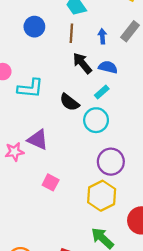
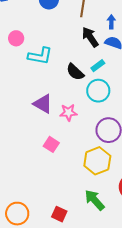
blue arrow: (102, 36) -> (111, 22), moved
cyan rectangle: (102, 92) -> (98, 66), moved
pink star: (14, 152) -> (68, 112), moved

